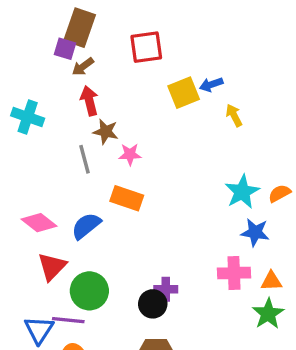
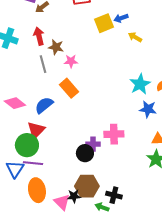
red arrow: (89, 101) -> (39, 36), moved
yellow arrow: (234, 115) -> (135, 37), turned -32
orange rectangle: (127, 198) -> (69, 88), turned 30
red triangle: (52, 267) -> (36, 130), moved
pink cross: (234, 273) -> (114, 134), moved
green circle: (89, 291) -> (27, 145), moved

